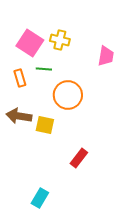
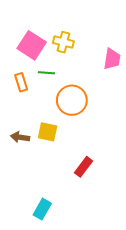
brown arrow: (19, 116) -> (20, 137), moved, size x0.7

